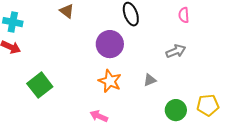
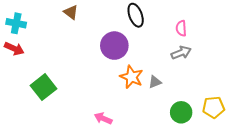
pink semicircle: (184, 15) -> (181, 28), moved
orange star: (110, 81) -> (132, 77), moved

